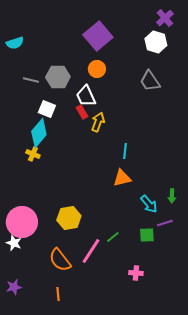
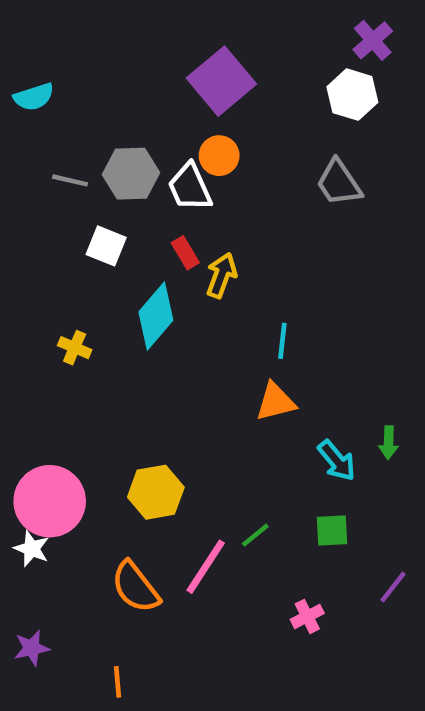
white trapezoid: (86, 96) -> (190, 187), moved
cyan diamond: (39, 133) -> (156, 316), moved
purple line: (165, 223) -> (393, 587), moved, turned -35
pink cross: (136, 273) -> (307, 616), turned -32
orange line: (58, 294) -> (117, 682), moved

